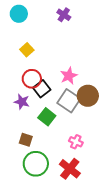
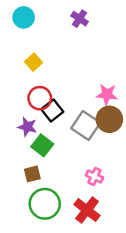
pink star: (69, 76) -> (107, 94), moved, turned 30
green square: (47, 117) -> (42, 145), moved
brown square: (26, 140) -> (32, 174), turned -32

